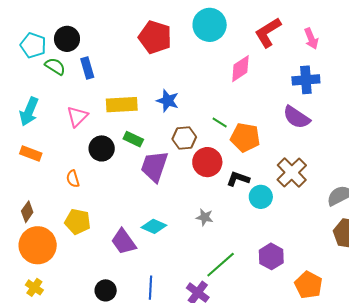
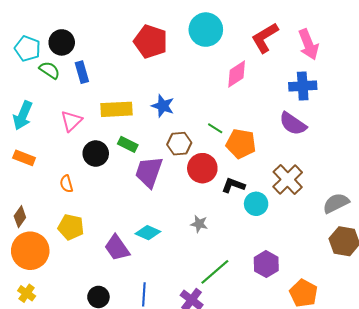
pink arrow: (311, 39) -> (308, 44), size x1.4

